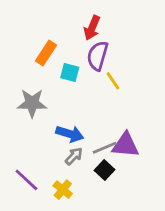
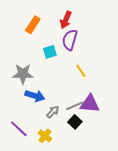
orange rectangle: (46, 53) -> (33, 25), moved
cyan square: (70, 72) -> (50, 52), turned -32
yellow line: (113, 81) -> (81, 71), moved
blue arrow: (70, 134) -> (35, 96), moved

